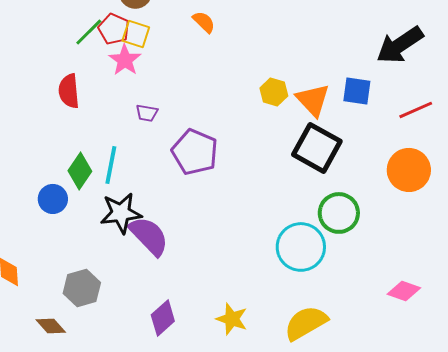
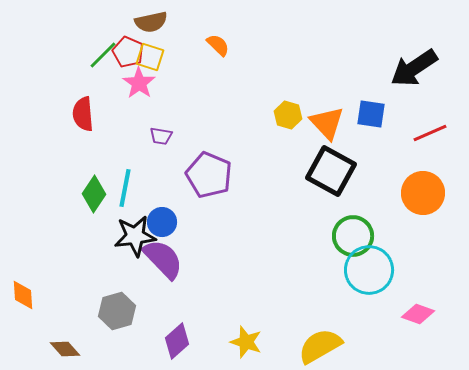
blue circle: (53, 199) -> (162, 222), moved
cyan circle: (301, 247) -> (369, 270), moved
gray hexagon: (82, 288) -> (117, 311), moved

